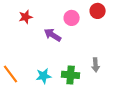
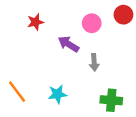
gray arrow: (96, 65) -> (94, 62), moved
green cross: (71, 75) -> (111, 100), moved

